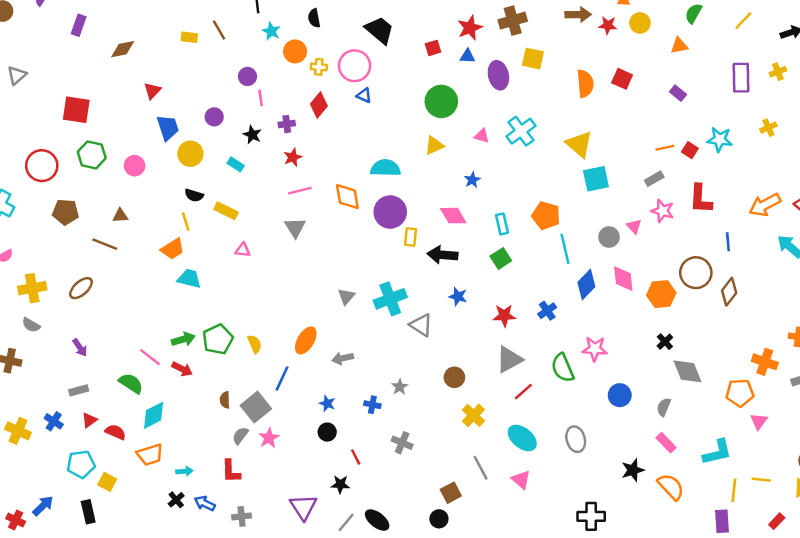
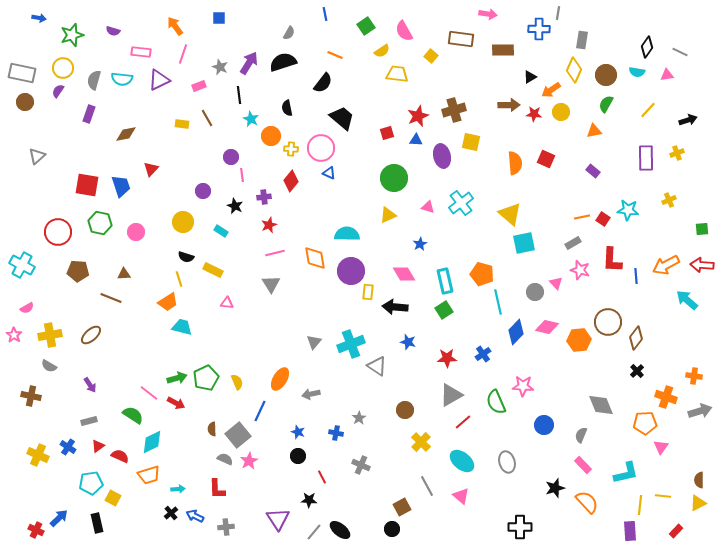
blue trapezoid: (168, 128) -> (121, 186), moved
cyan rectangle: (502, 224) -> (445, 281), size x1.4
blue line: (728, 242) -> (636, 276), moved
pink diamond: (623, 279) -> (547, 327), turned -70
black cross: (665, 342) -> (637, 371), moved
gray semicircle: (240, 436) -> (225, 459), turned 77

